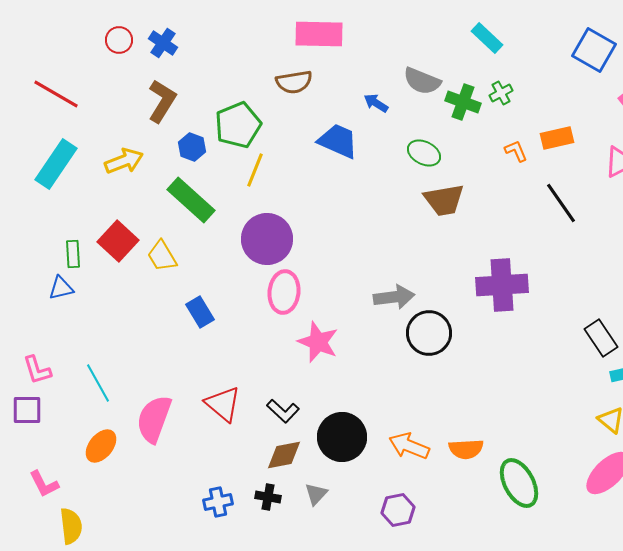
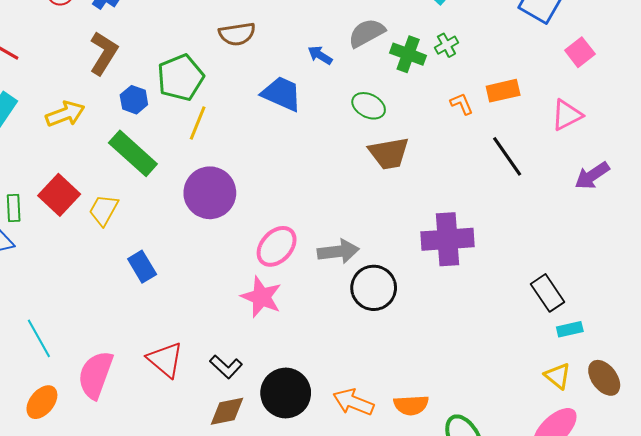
gray semicircle: (422, 81) -> (367, 33), turned 129
yellow trapezoid: (162, 256) -> (104, 210), turned 60
pink ellipse: (284, 292) -> (277, 246), moved, turned 36

